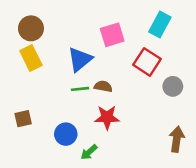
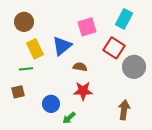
yellow rectangle: (31, 58) -> (35, 49), moved
gray circle: (173, 86) -> (134, 67), size x1.5
green line: (80, 89) -> (26, 69), moved
brown arrow: (177, 139) -> (124, 110), moved

